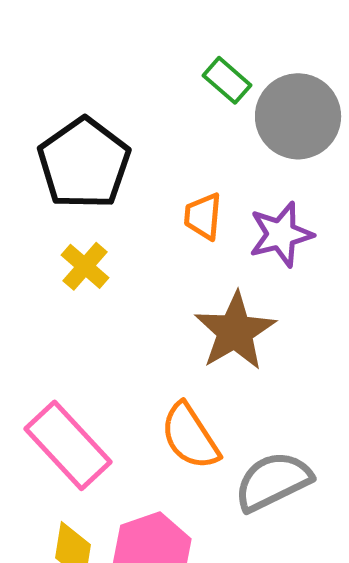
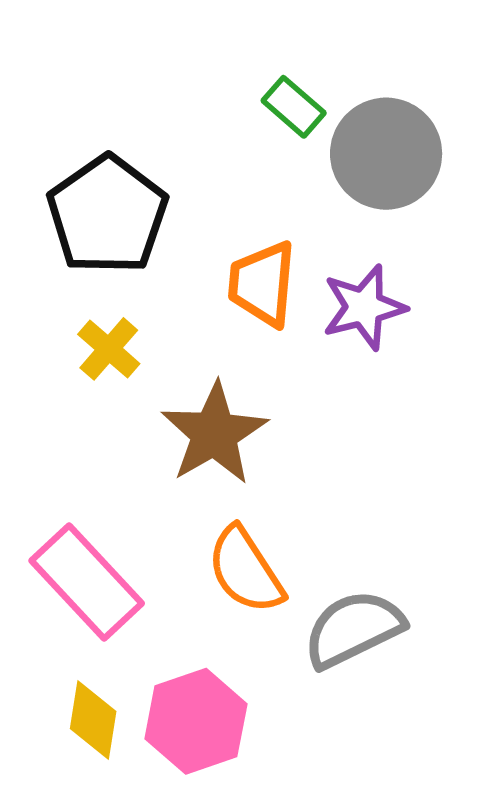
orange trapezoid: (203, 216) -> (262, 284), size x1.4
brown star: (235, 331) -> (214, 434), moved

